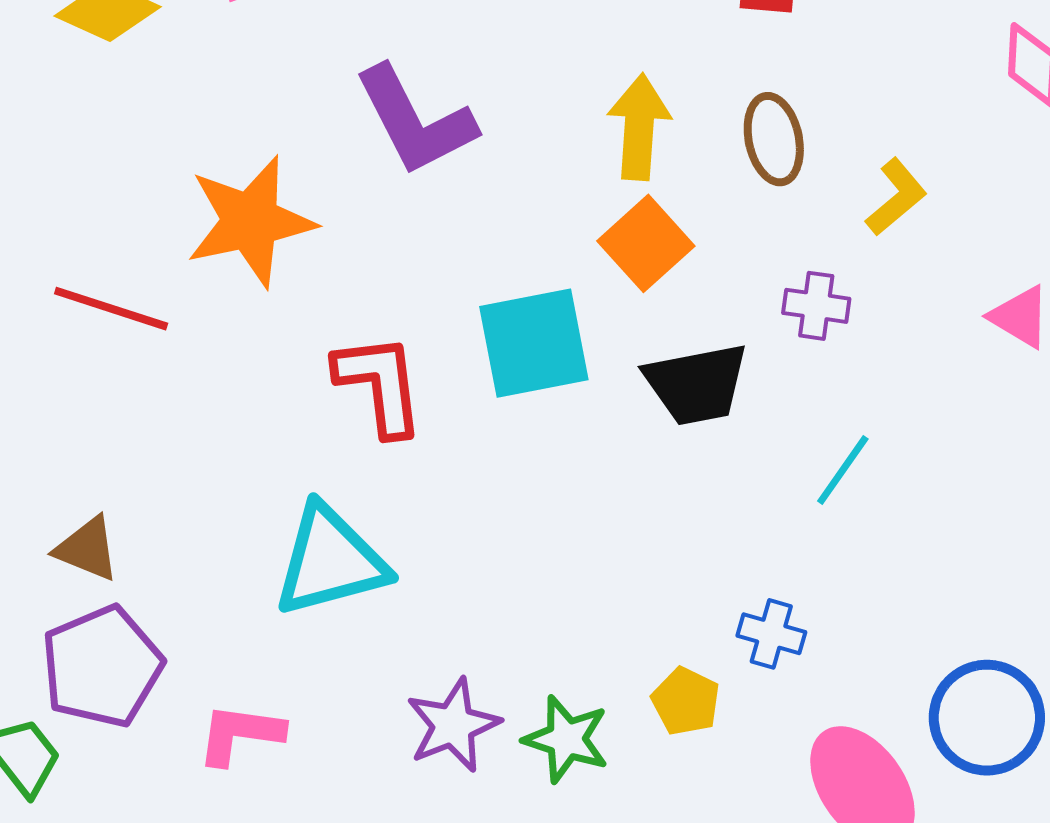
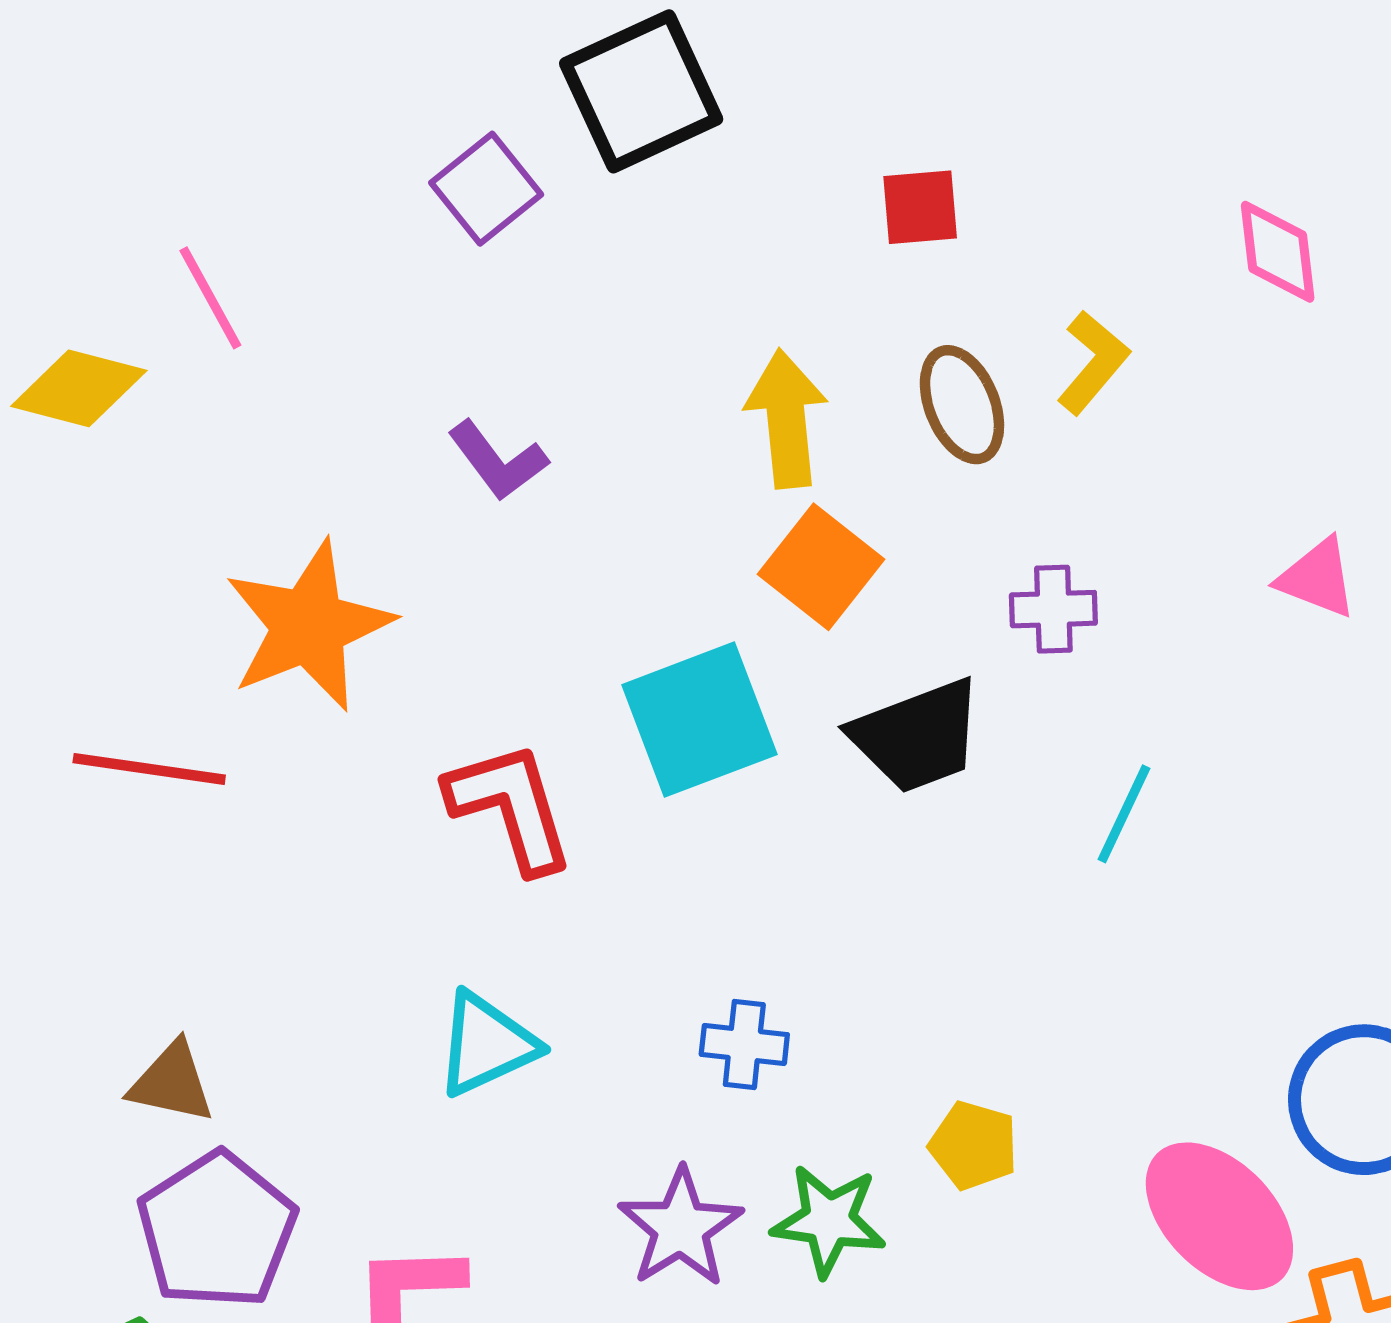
purple L-shape: (415, 121) -> (498, 461), size x0.6
yellow L-shape: (896, 197) -> (1093, 362), moved
cyan triangle: (330, 561) -> (486, 1044), size x0.7
blue cross: (771, 634) -> (744, 1044), moved

